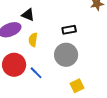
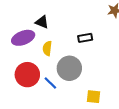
gray circle: (66, 55) -> (69, 68), moved
yellow square: (77, 86) -> (94, 97), turned 32

